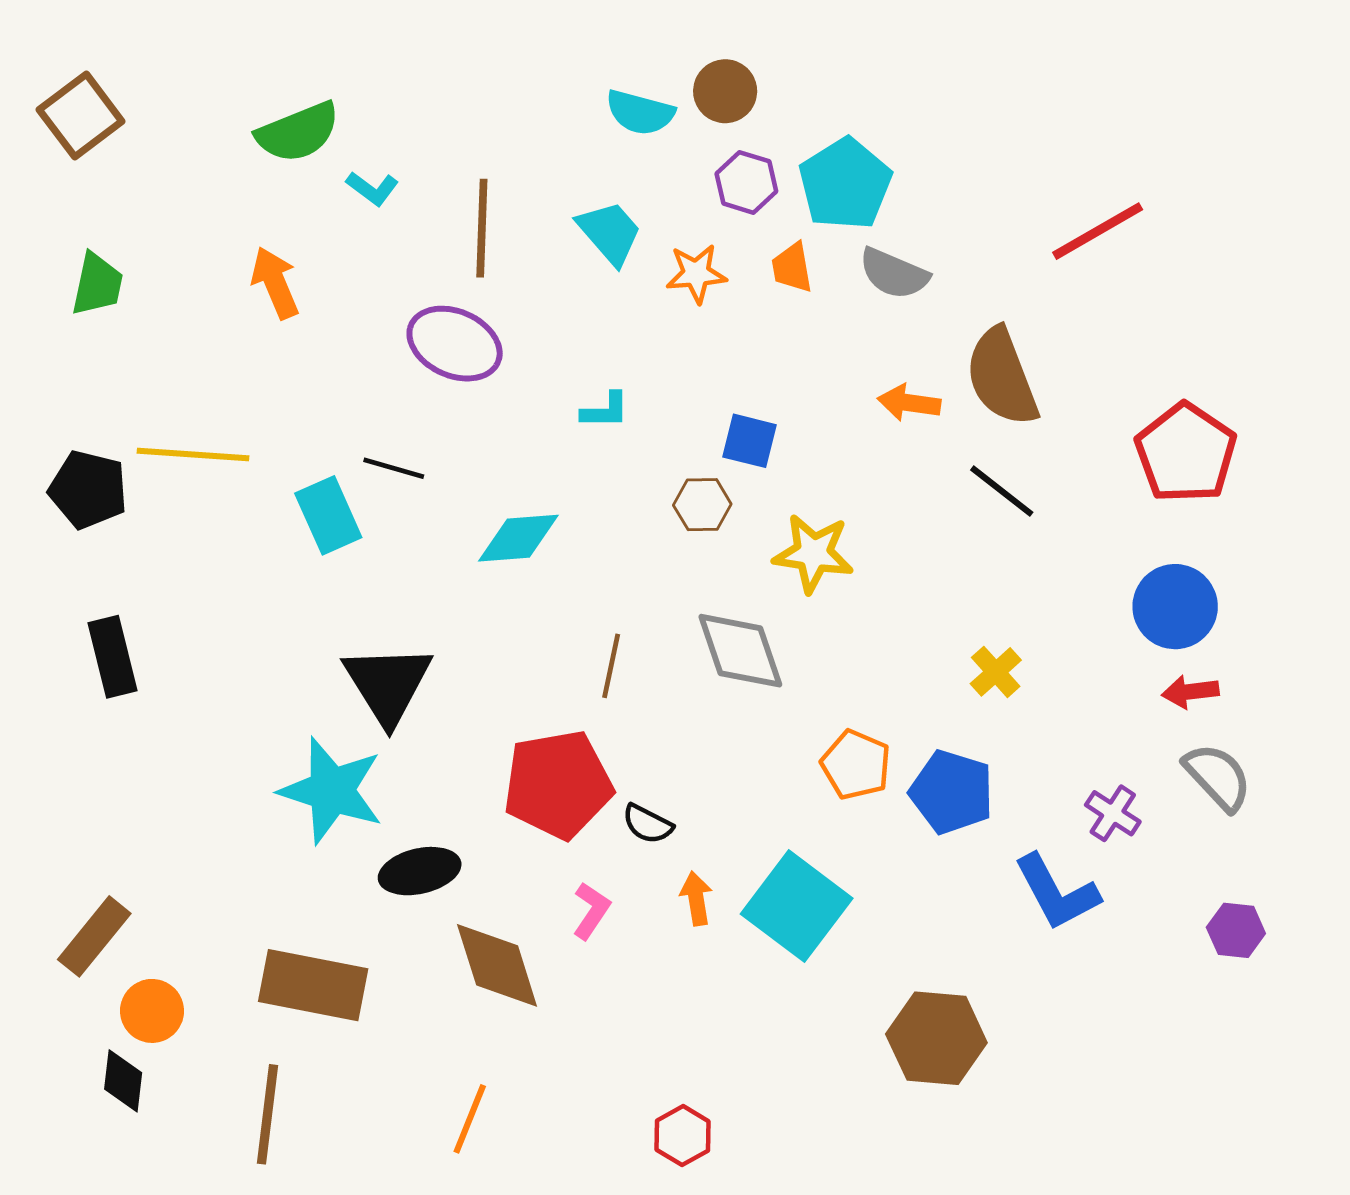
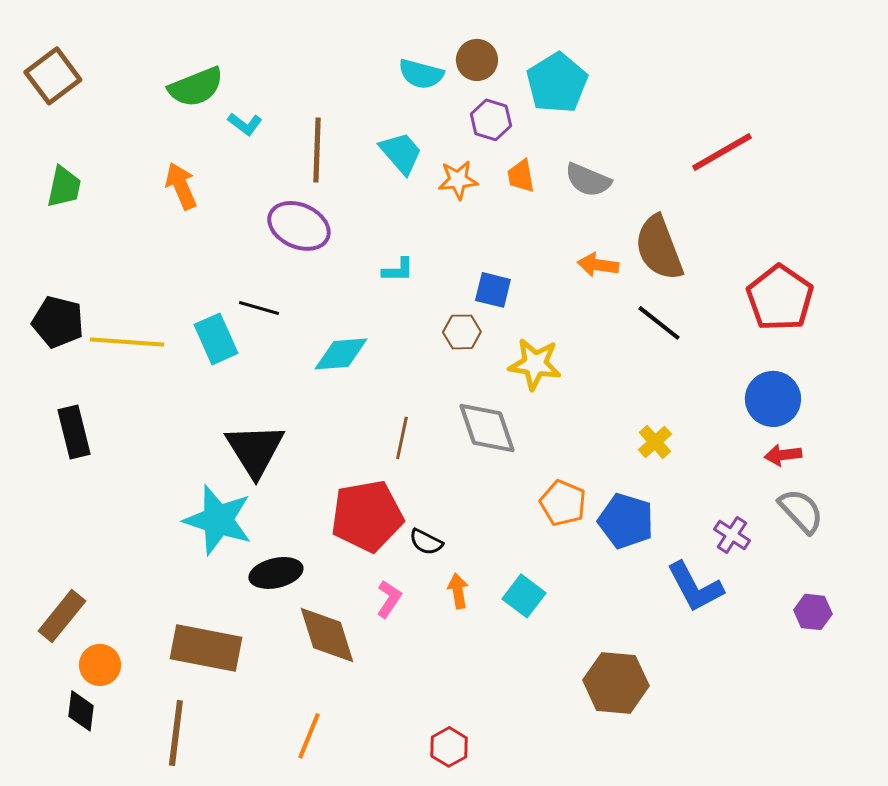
cyan pentagon: (845, 184) -> (557, 83), moved
yellow line: (193, 455) -> (127, 342), moved
cyan square: (797, 906) -> (524, 596), size x0.6

